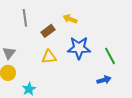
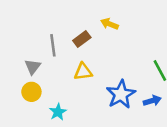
gray line: (25, 18) -> (53, 45), moved
blue star: (79, 48) -> (121, 94), moved, turned -30

